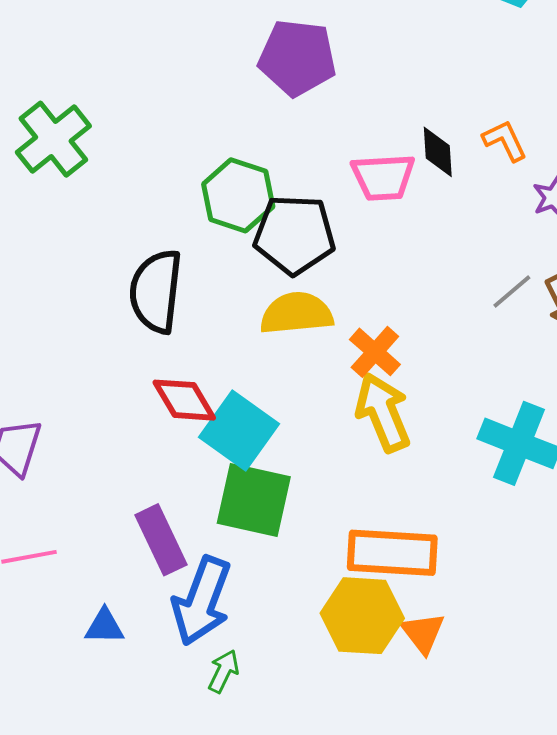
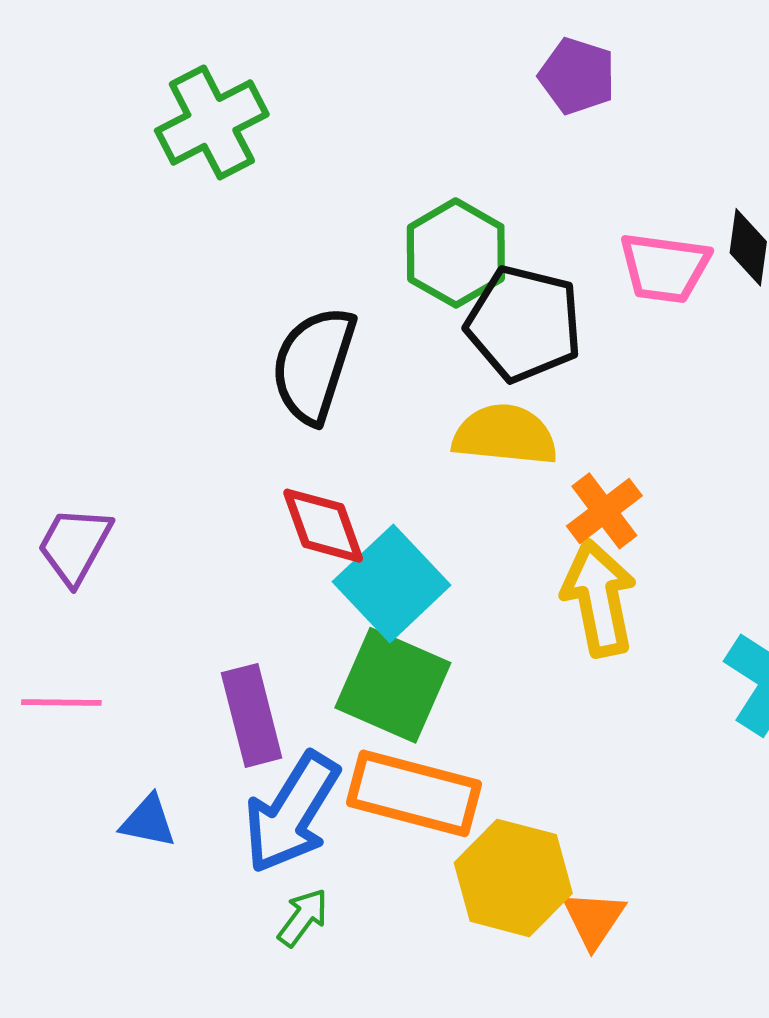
purple pentagon: (297, 58) -> (577, 76), size x0.7
orange rectangle: (392, 553) -> (414, 793), moved

